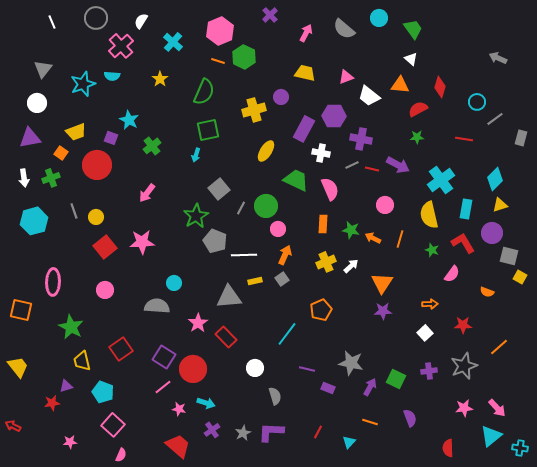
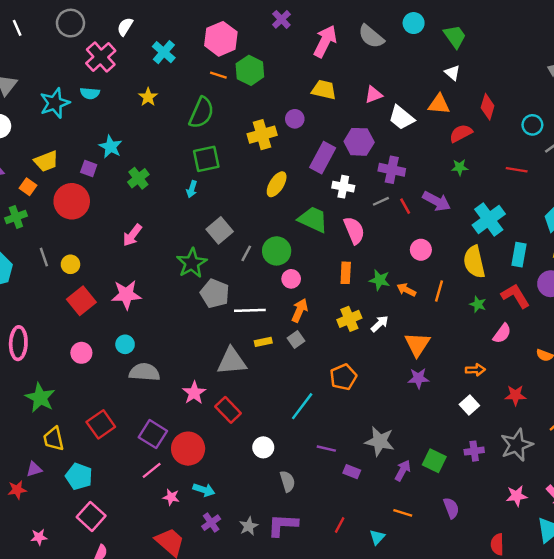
pink arrow: (306, 33) -> (325, 41), size x1.5
red line: (372, 169) -> (405, 206), turned 48
cyan circle: (174, 283) -> (125, 344), moved

